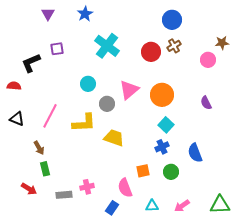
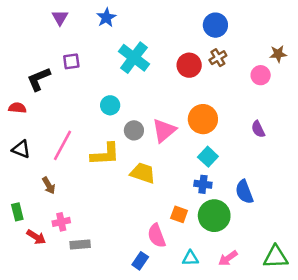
pink triangle: (129, 90) -> (164, 130), moved
blue cross: (162, 147) -> (203, 184), turned 32
green rectangle: (45, 169) -> (17, 212), moved
orange square: (143, 171) -> (179, 214), turned 32
green circle: (171, 172) -> (214, 216), size x1.6
pink cross: (87, 187) -> (61, 222), moved

